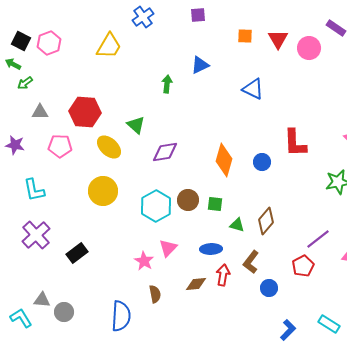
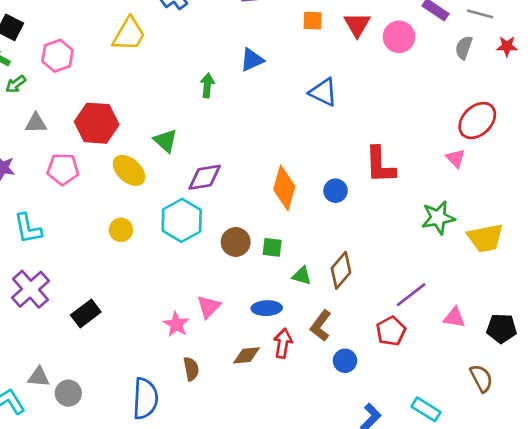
pink hexagon: (49, 43) -> (57, 56), moved
yellow circle: (103, 191) -> (121, 230), size x0.6
cyan hexagon: (156, 206) -> (182, 220), moved

